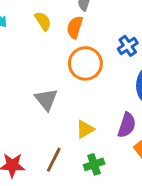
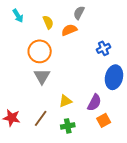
orange semicircle: (75, 27) -> (69, 30), turned 42
orange circle: (85, 63) -> (40, 51), moved

